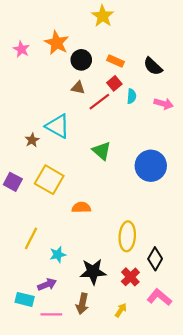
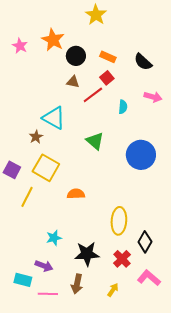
cyan semicircle: (132, 96) -> (123, 107), moved
brown star: (32, 140) -> (36, 137), moved
yellow line: (31, 238) -> (27, 197), moved
purple arrow: (47, 284) -> (44, 266), turned 42

